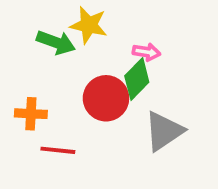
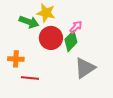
pink arrow: (146, 52) -> (76, 27), turned -56
red circle: (106, 98) -> (51, 38), moved

